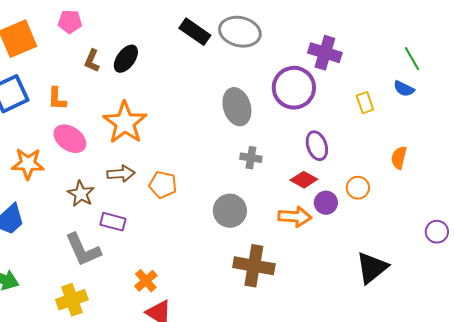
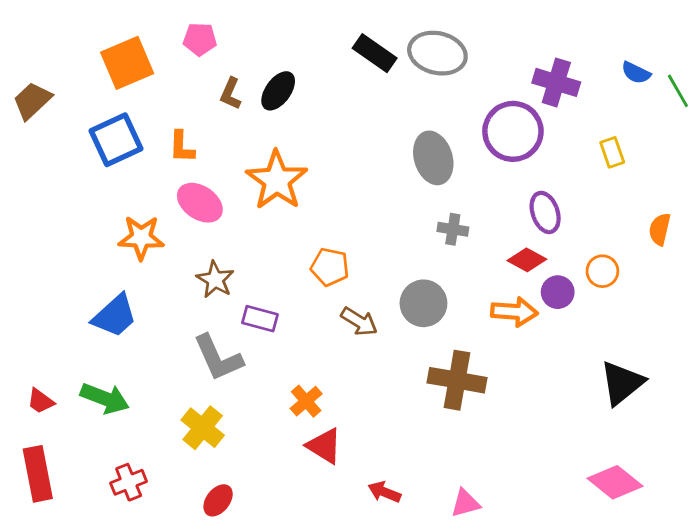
blue semicircle: (404, 89) -> (636, 73), moved
brown arrow: (121, 174) -> (359, 321), moved, turned 36
yellow cross: (72, 300) -> (203, 428), turned -32

